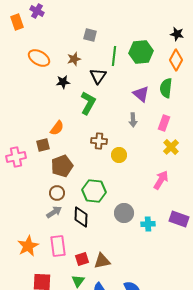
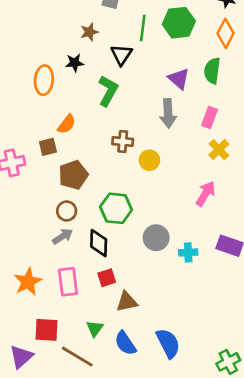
orange ellipse: (39, 58) -> (44, 80), moved, turned 65
gray arrow: (133, 120) -> (168, 113), size x1.5
red square: (82, 259) -> (107, 278), moved

